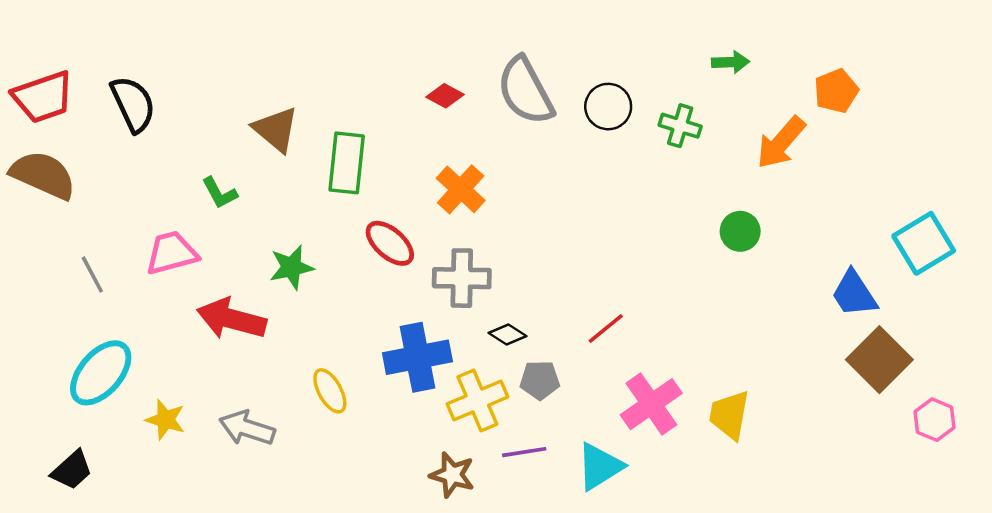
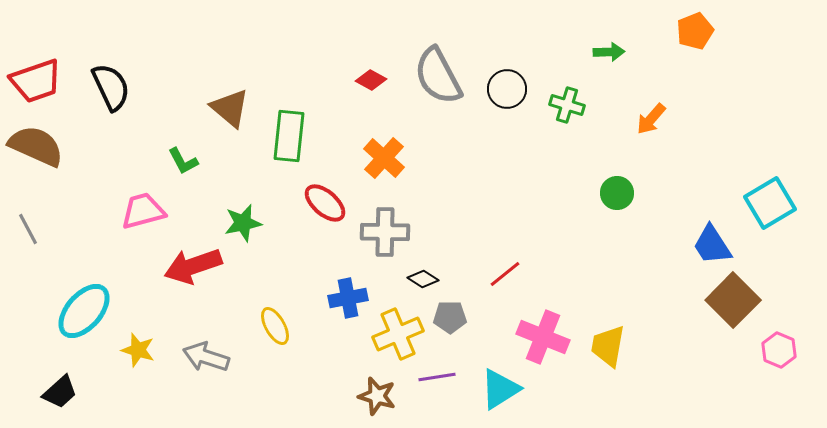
orange pentagon: (836, 91) -> (695, 31), moved
orange arrow: (781, 143) -> (651, 119), size x0.7
gray line: (92, 274) -> (28, 229), moved
red arrow: (231, 319) -> (193, 266), turned -34
blue cross: (417, 357) -> (348, 298), size x0.7
pink cross: (651, 404) -> (543, 337), turned -33

